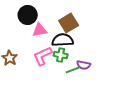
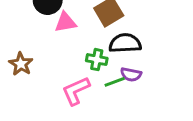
black semicircle: (63, 40) -> (125, 43), moved
pink L-shape: (43, 56) -> (76, 91), moved

